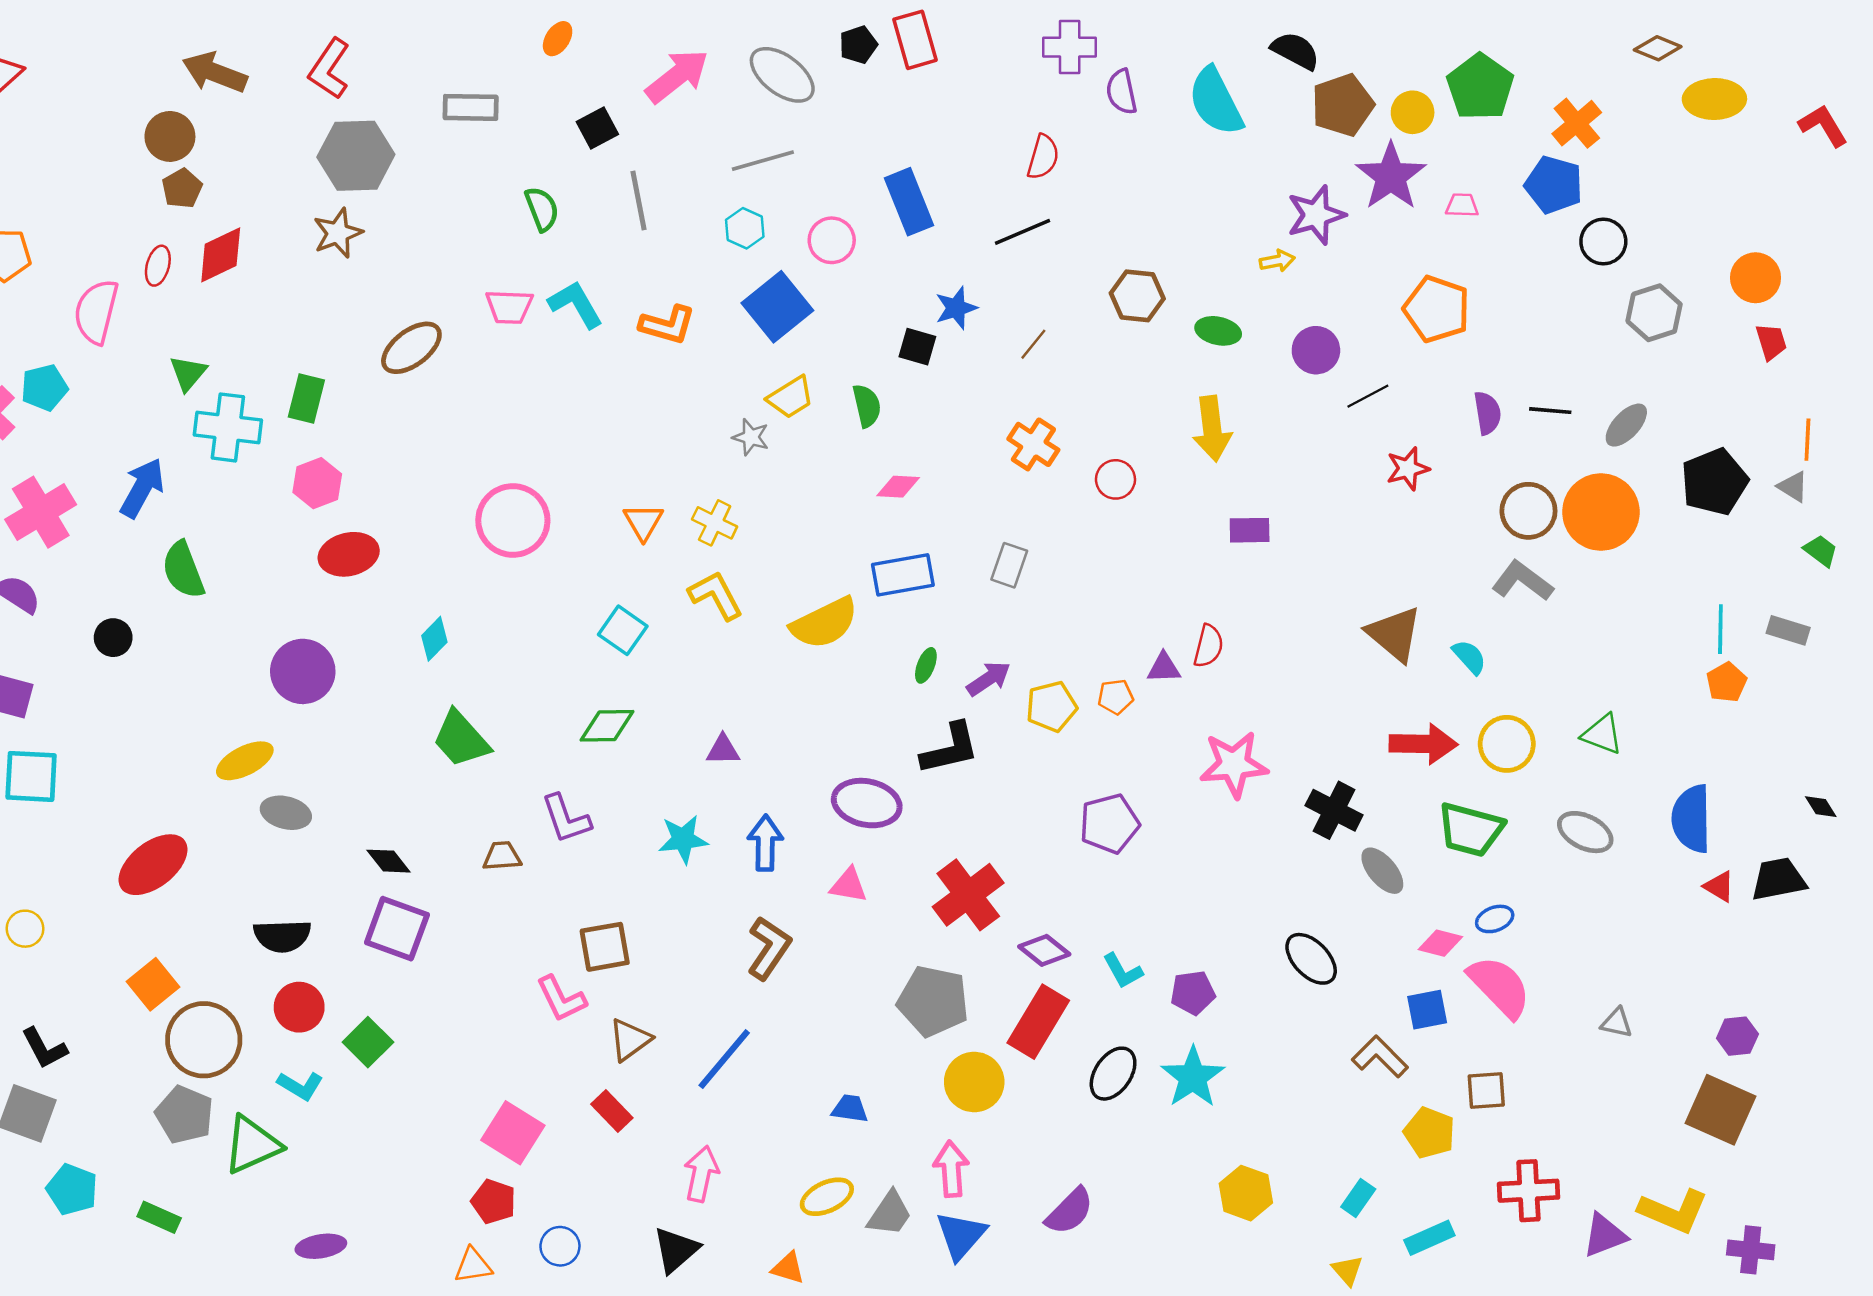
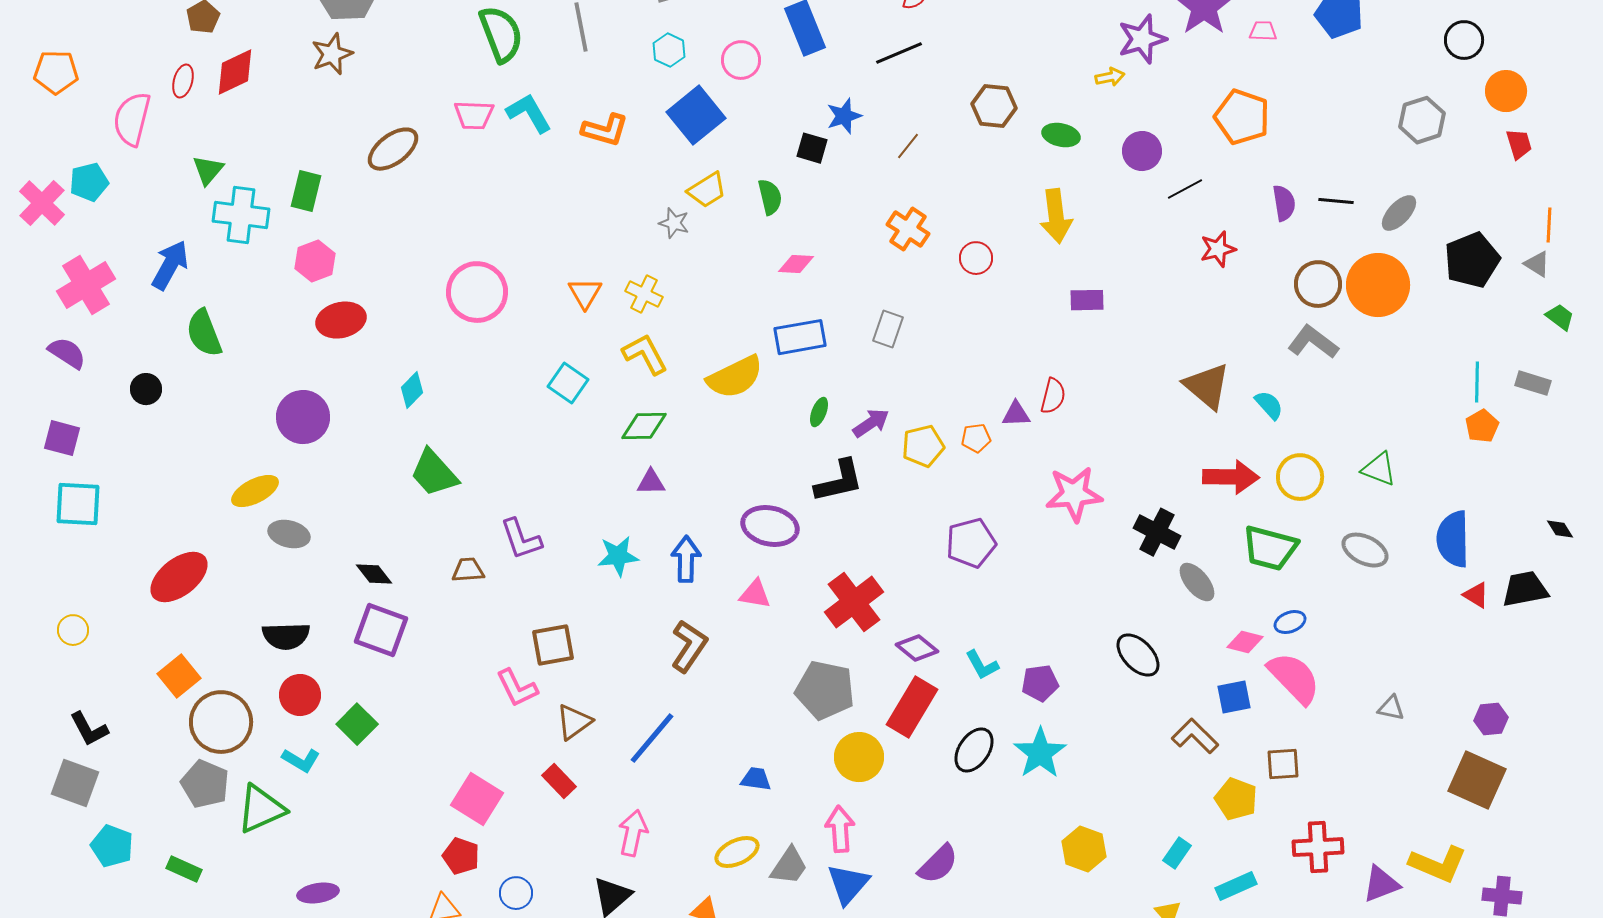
green semicircle: (542, 209) -> (501, 34), size x1.5
black circle: (1603, 242) -> (1464, 40), moved
green diamond: (607, 726) -> (644, 426), moved

